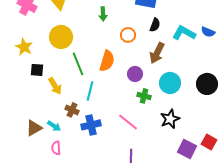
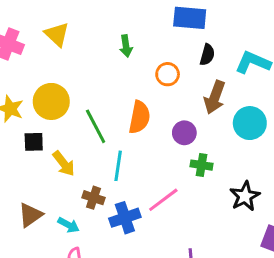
yellow circle: (61, 37) -> (51, 101), moved
cyan circle: (170, 83) -> (250, 123), moved
pink line: (128, 122) -> (163, 200), moved, turned -70
brown triangle: (34, 128) -> (30, 215), moved

